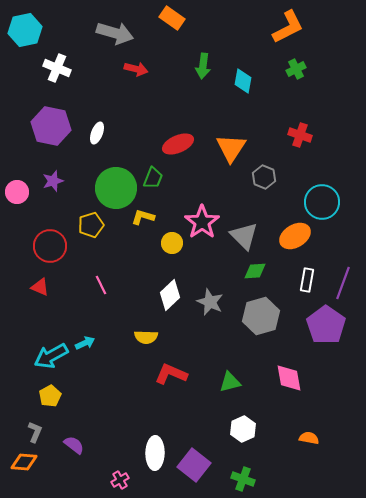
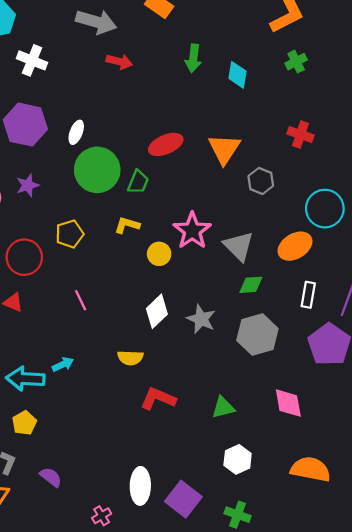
green circle: (116, 188) -> (97, 170), moved
cyan arrow: (51, 356) -> (25, 379), turned 32
orange semicircle: (309, 438) -> (310, 469), size x1.8

